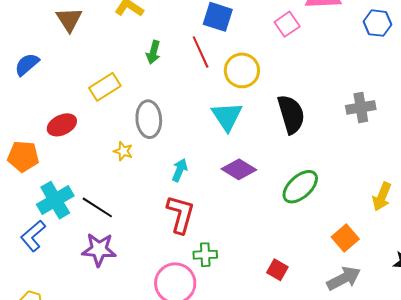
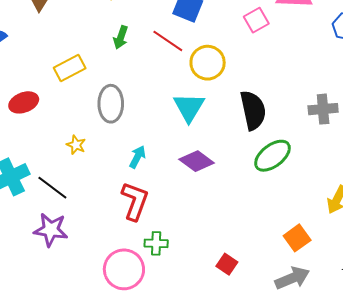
red line: (201, 52) -> (168, 41), turned -36
yellow star: (123, 151) -> (76, 145), moved
green ellipse: (300, 187) -> (272, 156), moved

